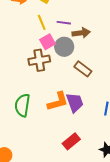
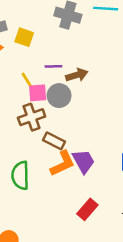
yellow line: (42, 22) -> (28, 82), moved
pink square: (47, 42) -> (38, 93), turned 35
brown rectangle: (83, 69) -> (54, 141), moved

